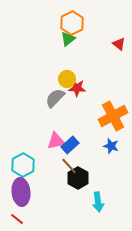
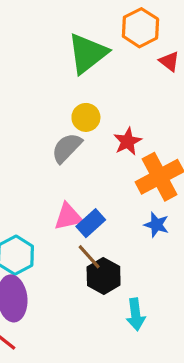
orange hexagon: (72, 23) -> (140, 28), moved
green triangle: (68, 39) -> (88, 53), size x1.8
red star: (77, 88) -> (128, 141), moved, turned -30

